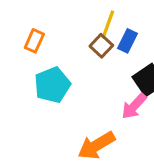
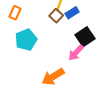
blue rectangle: (127, 41) -> (72, 13), turned 32

